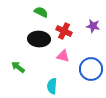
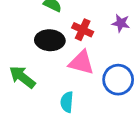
pink triangle: (63, 56) -> (81, 63), size x1.5
green arrow: (18, 67) -> (22, 77), size x1.5

